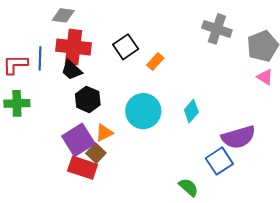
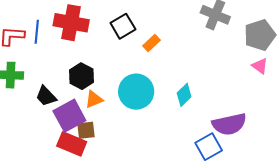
black trapezoid: (71, 70) -> (46, 96), moved
orange triangle: (104, 133) -> (94, 99), moved
brown square: (96, 153) -> (86, 130), turned 36

